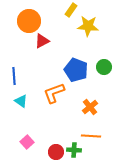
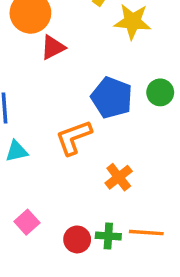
cyan triangle: (21, 101) -> (17, 151), turned -48
orange cross: (90, 107) -> (119, 177), moved
orange line: (91, 136) -> (146, 233), moved

